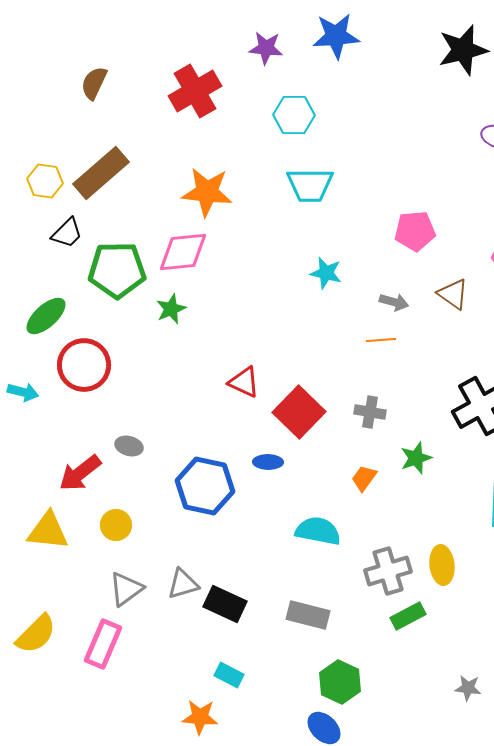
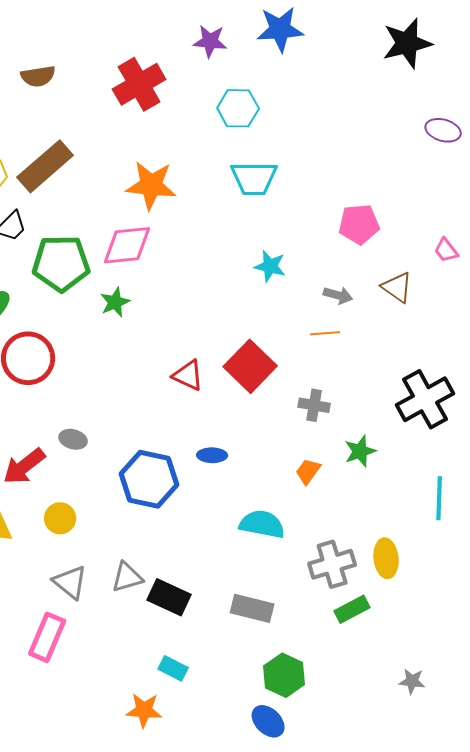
brown semicircle: (94, 83) -> (38, 76), turned -124
red square: (299, 412) -> (250, 366), moved
gray triangle: (126, 589) -> (70, 582), turned -45

